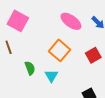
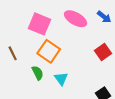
pink square: (18, 21) -> (39, 24), moved
orange square: (60, 50) -> (49, 51), moved

